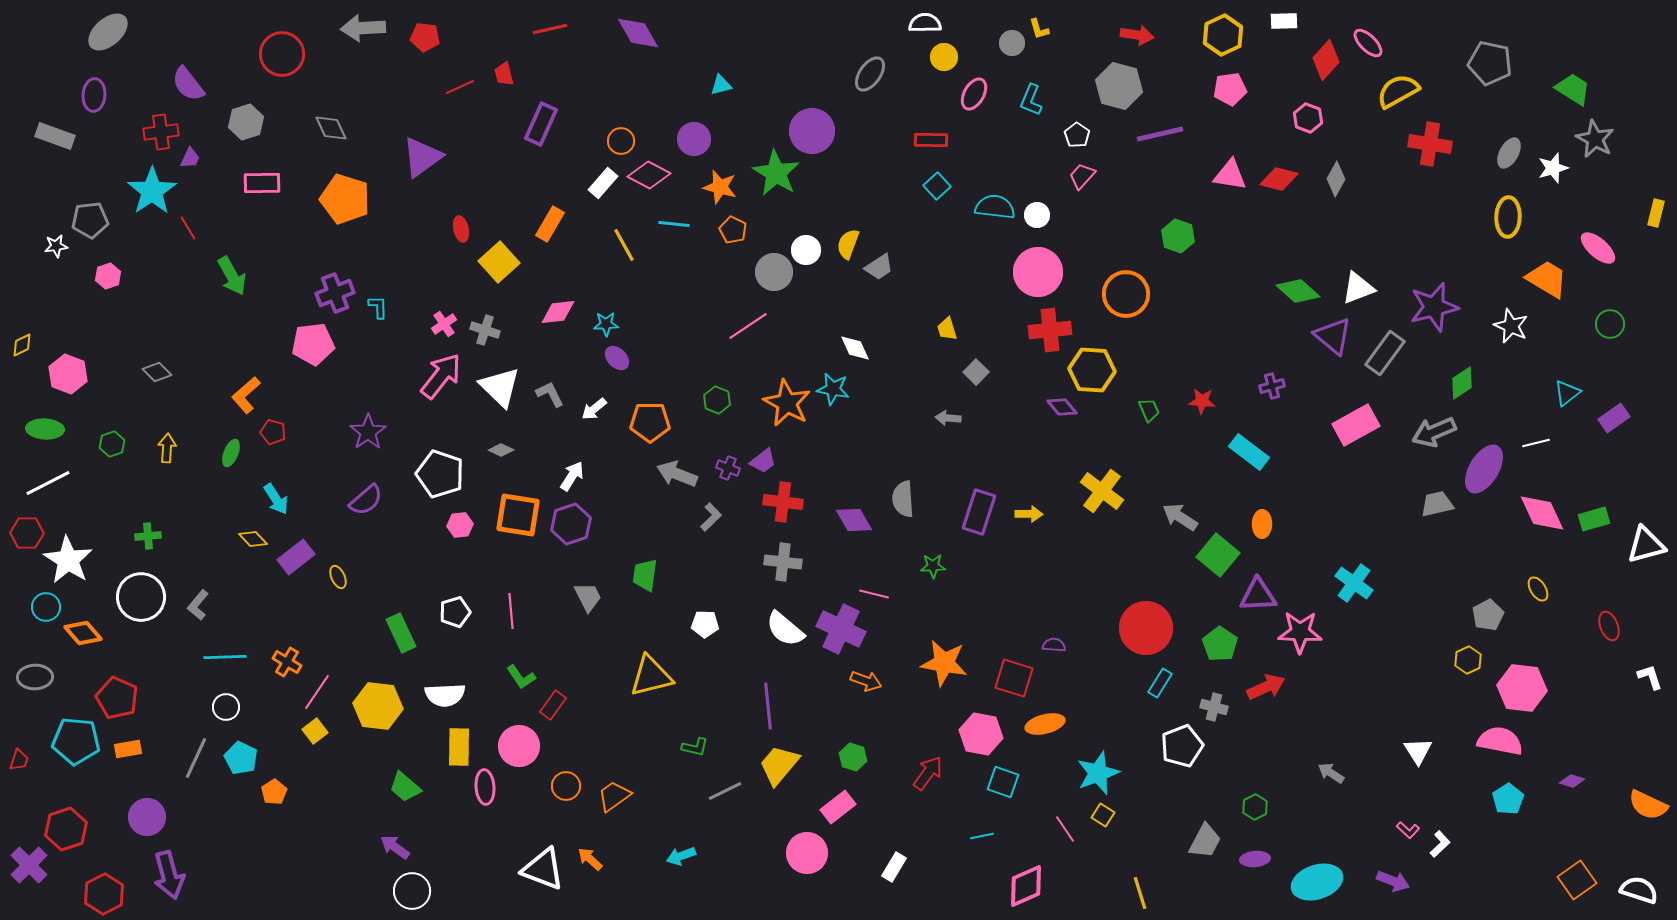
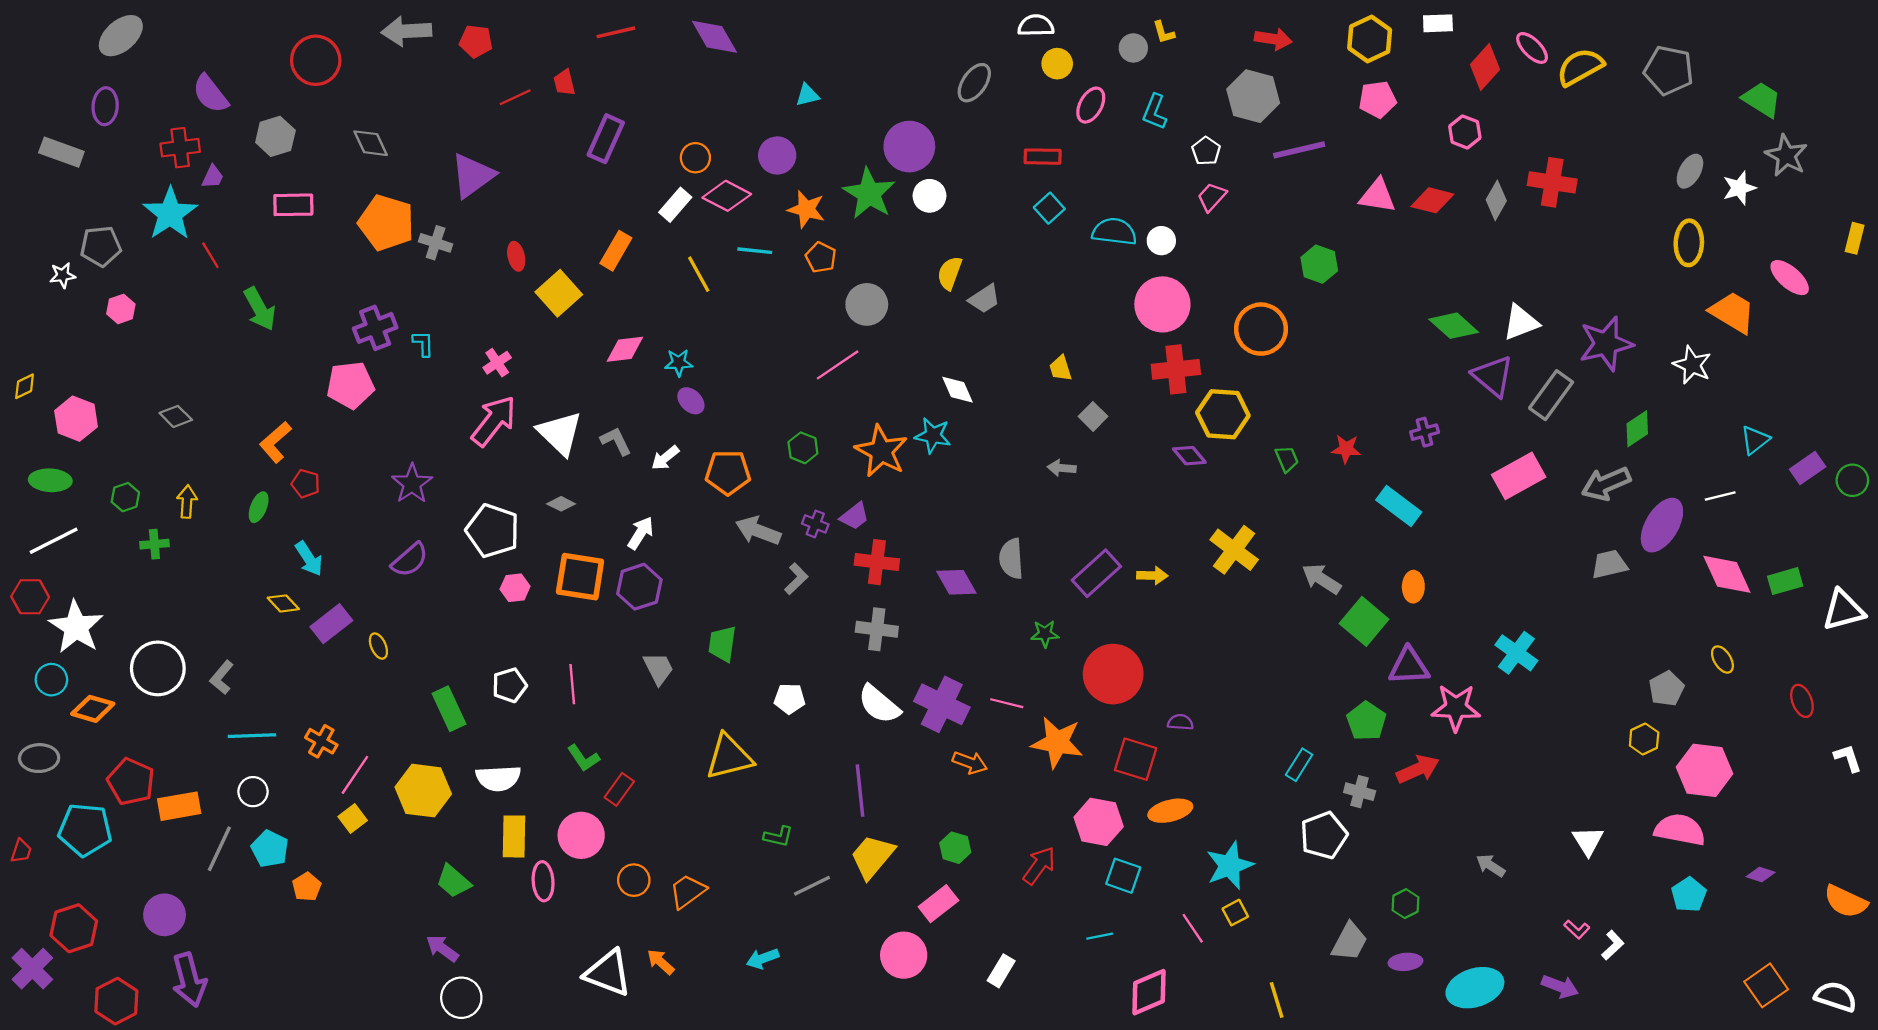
yellow semicircle: (1398, 91) -> (1580, 67), moved
red cross: (1430, 144) -> (1552, 182), moved
white circle: (806, 250) -> (929, 196), moved
green circle: (1610, 324) -> (1852, 480), moved
gray cross: (485, 330) -> (436, 243), moved
purple rectangle: (979, 512) -> (1096, 573), turned 30
green cross: (148, 536) -> (154, 544), moved
pink line: (874, 594) -> (1007, 703), moved
red circle: (1146, 628) -> (1113, 674), moved
orange diamond: (83, 633) -> (93, 709), turned -33
orange rectangle: (128, 749) -> (179, 806), moved, size x1.4
yellow square: (1103, 815) -> (1235, 913), turned 30

